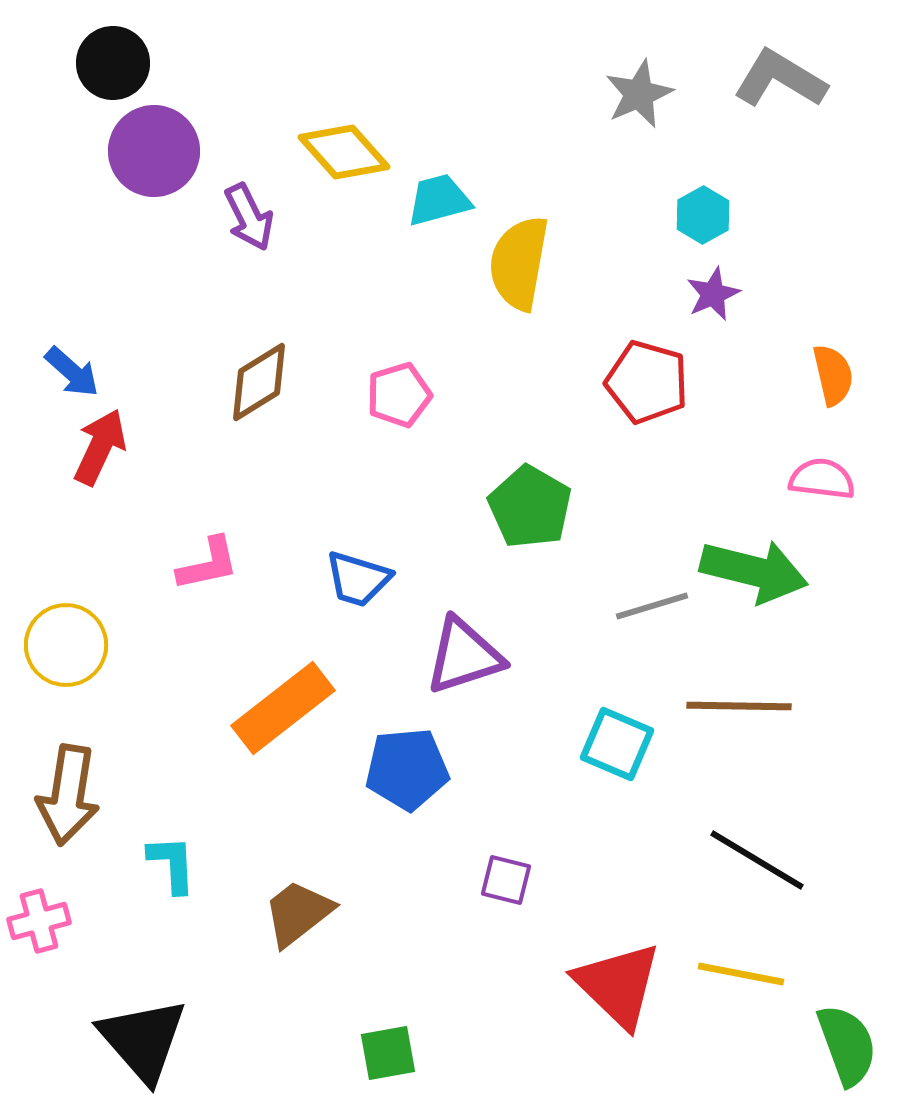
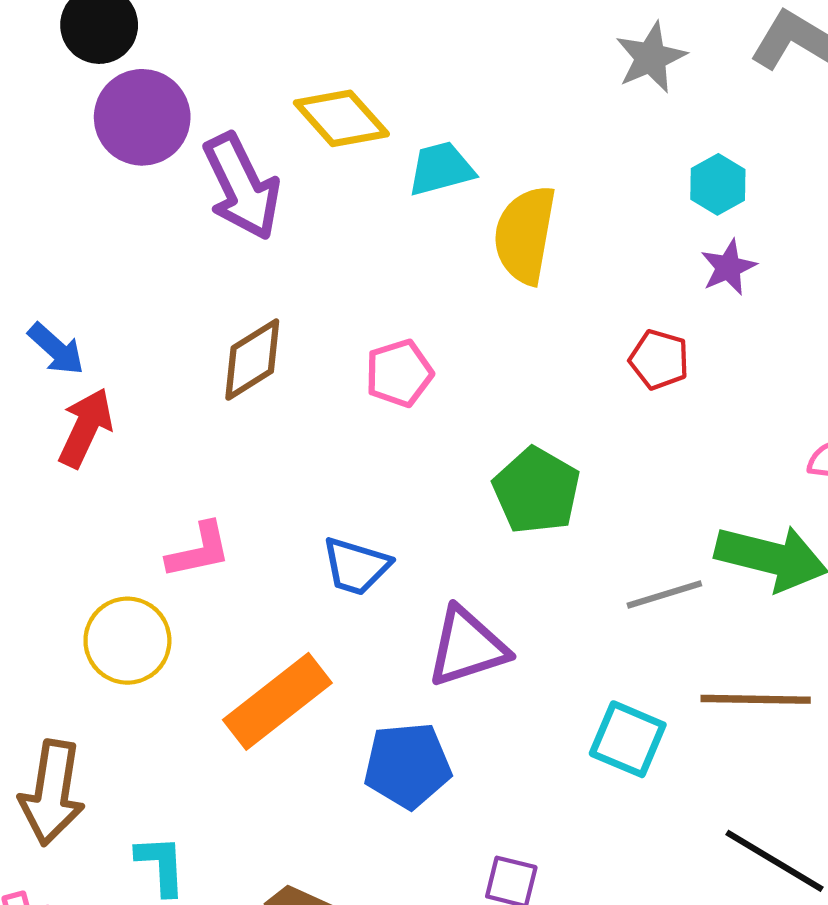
purple arrow: (249, 217) -> (242, 187), size x1.5
red pentagon: (647, 382) -> (659, 360), size x0.7
yellow circle: (66, 645) -> (127, 641), moved

